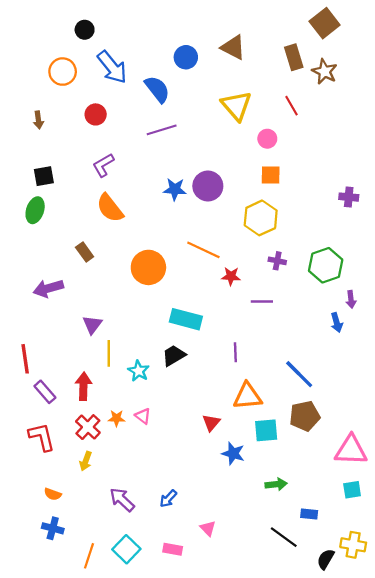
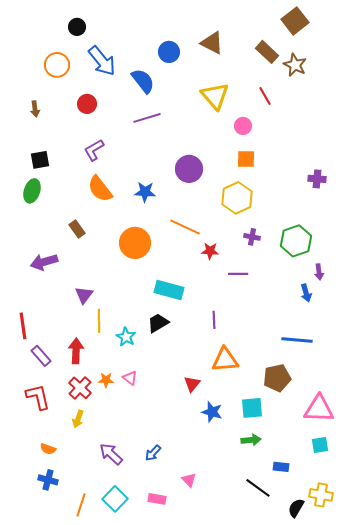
brown rectangle: (294, 57) -> (267, 52), turned -30
blue star: (175, 189) -> (145, 192), moved
blue line: (299, 374) -> (297, 340), moved, turned -40
cyan square: (266, 430) -> (252, 408), moved

